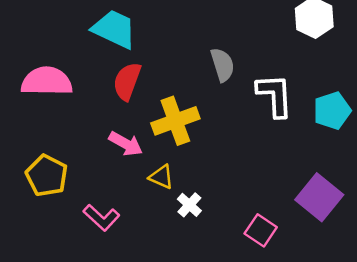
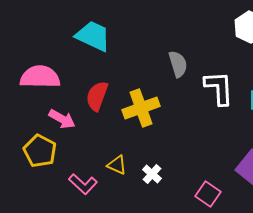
red semicircle: (127, 81) -> (97, 96), moved
pink arrow: (126, 144) -> (62, 119), moved
yellow triangle: (161, 177) -> (117, 165), moved

